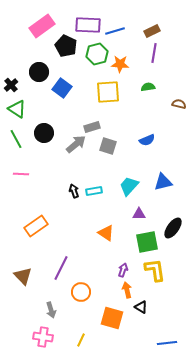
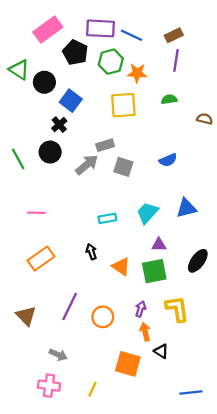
blue line: (115, 31) -> (131, 35), turned 42
black cross: (11, 85) -> (59, 125), moved
green triangle: (17, 109) -> (19, 70), moved
pink line: (21, 174) -> (36, 213), moved
black arrow: (74, 191) -> (91, 252), moved
green square: (147, 242) -> (154, 271), moved
orange circle: (81, 292) -> (103, 317), moved
gray arrow: (51, 310) -> (58, 355), turned -49

